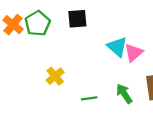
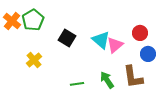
black square: (77, 19) -> (67, 38), moved, turned 36
yellow cross: (55, 76) -> (34, 60), moved

